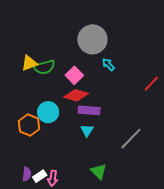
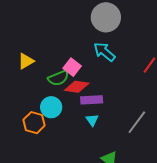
gray circle: (92, 39) -> (106, 17), moved
cyan arrow: (108, 64) -> (104, 52), size x1.6
green semicircle: (44, 67) -> (58, 78), moved

